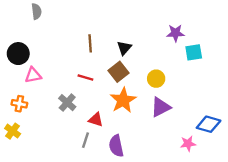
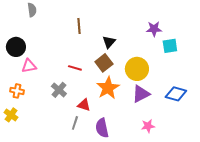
brown line: (90, 43) -> (79, 26), moved
yellow circle: (156, 79) -> (137, 69), size x1.5
blue diamond: (209, 124) -> (176, 94), moved
pink star: (188, 144) -> (148, 126), moved

